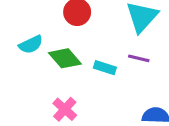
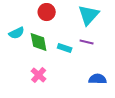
green diamond: (65, 58) -> (39, 42), turned 30

